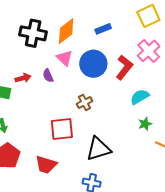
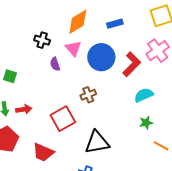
black cross: (33, 33) -> (42, 40), moved, size x0.6
red arrow: (23, 78) -> (24, 109), moved
red square: (62, 129) -> (63, 119), turned -30

